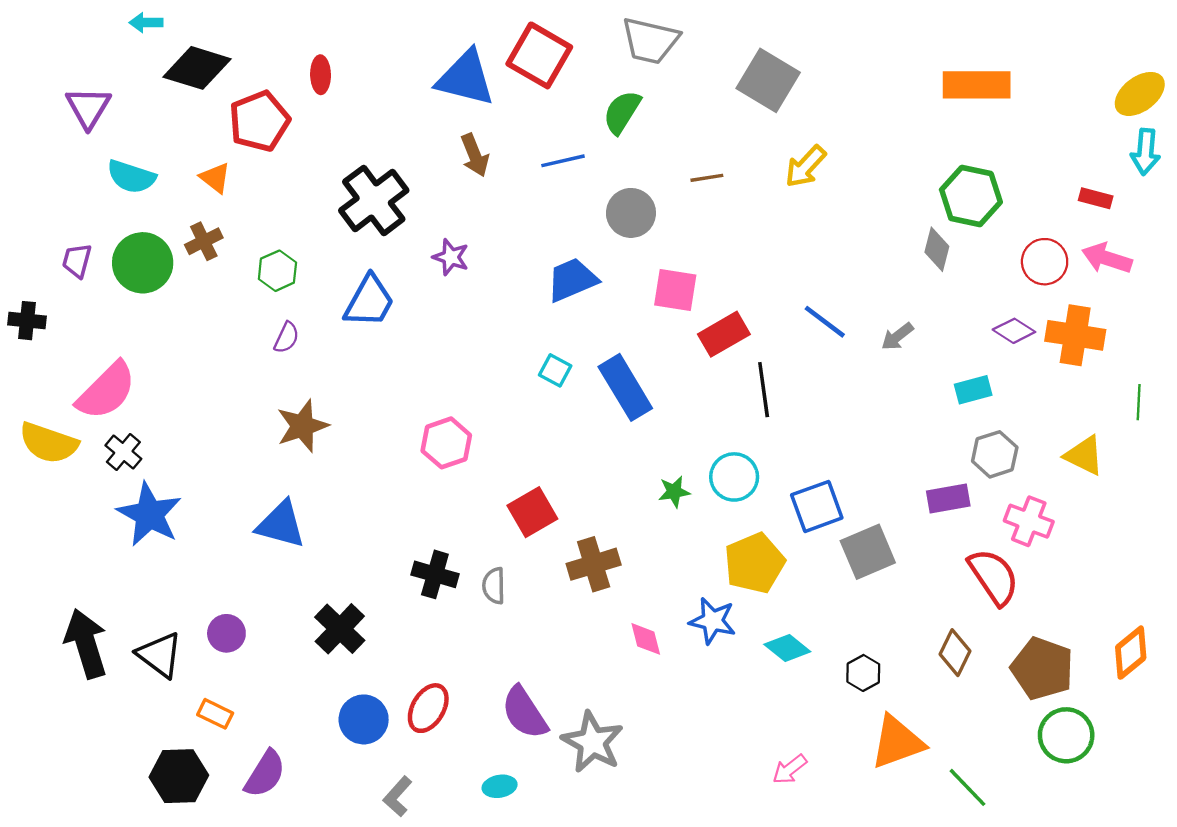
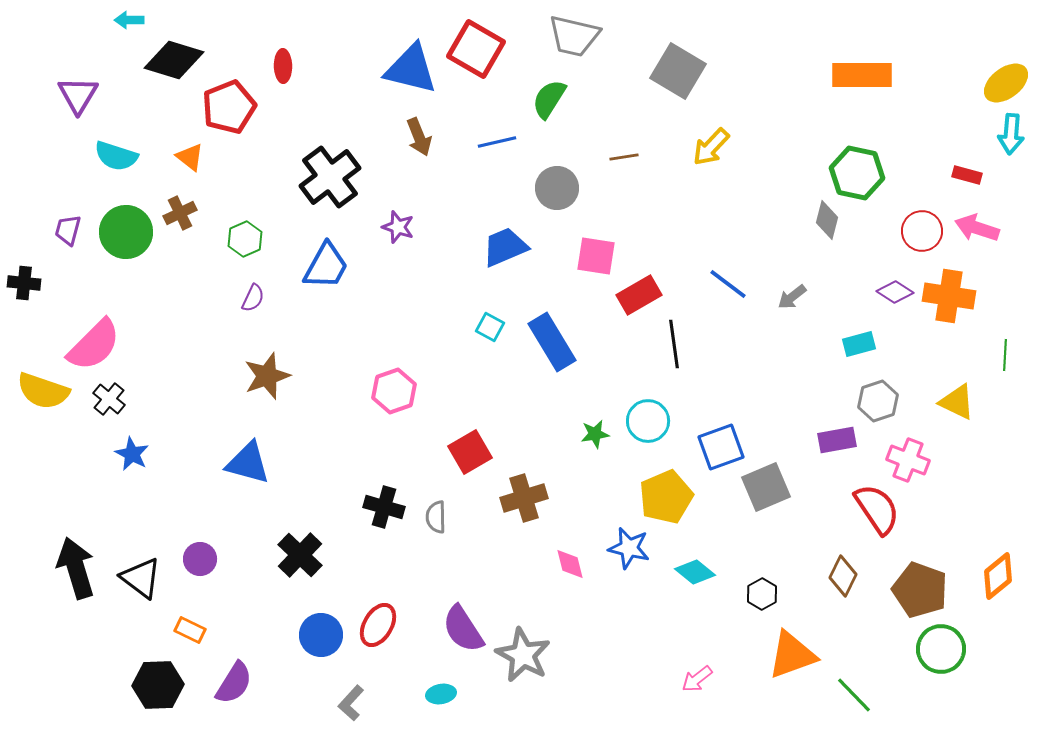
blue star: (149, 514) -> (132, 454), size x0.6

